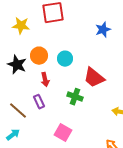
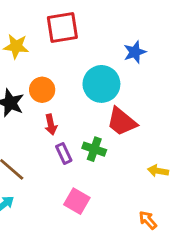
cyan circle: (65, 59) -> (101, 84), moved, size x1.6
purple rectangle: (39, 102) -> (64, 153), moved

